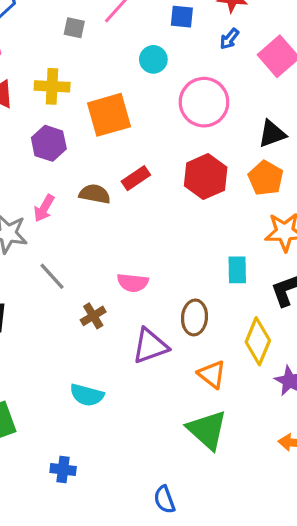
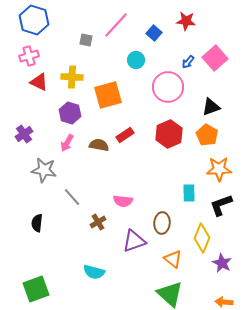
blue square: (182, 17) -> (154, 33), turned 35
blue arrow: (229, 39) -> (188, 62), moved
pink arrow: (44, 208) -> (67, 143), moved

